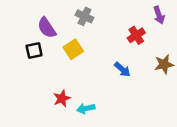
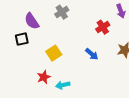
gray cross: (85, 16) -> (62, 12), turned 32
yellow square: (73, 49) -> (54, 53), moved

